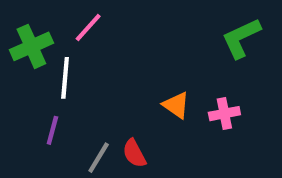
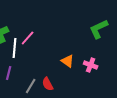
pink line: (88, 28) -> (28, 38), moved
pink cross: (224, 114) -> (91, 65), turned 32

